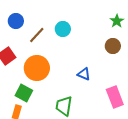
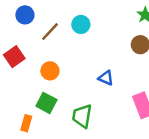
orange circle: (37, 68) -> (50, 71), size x0.6
green square: (24, 93) -> (46, 103), moved

